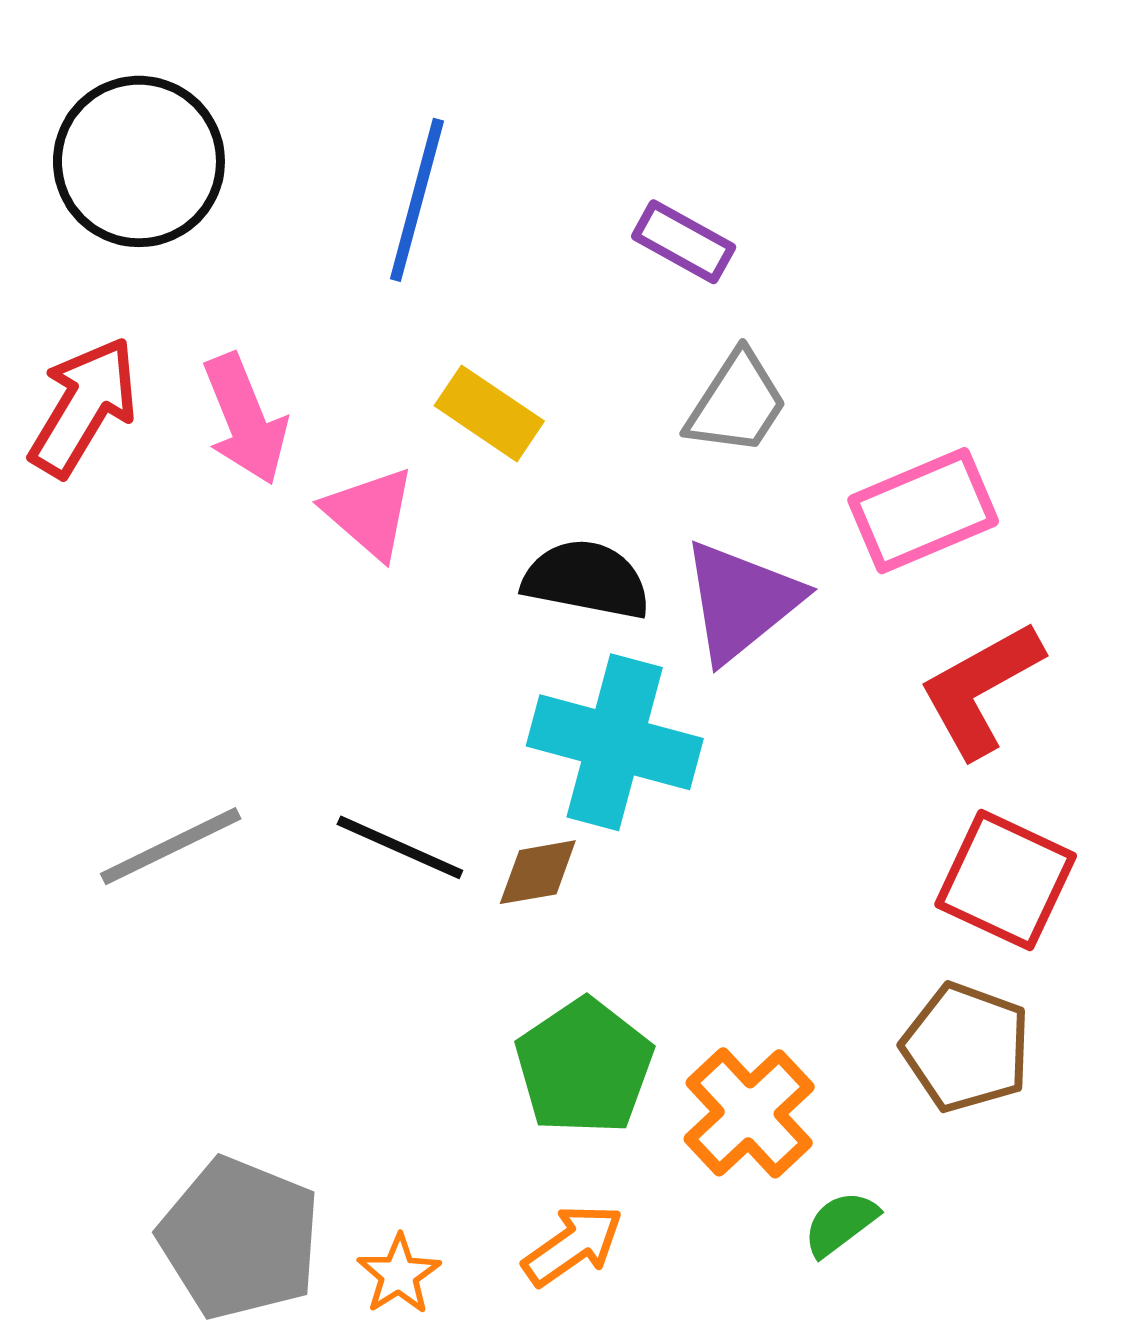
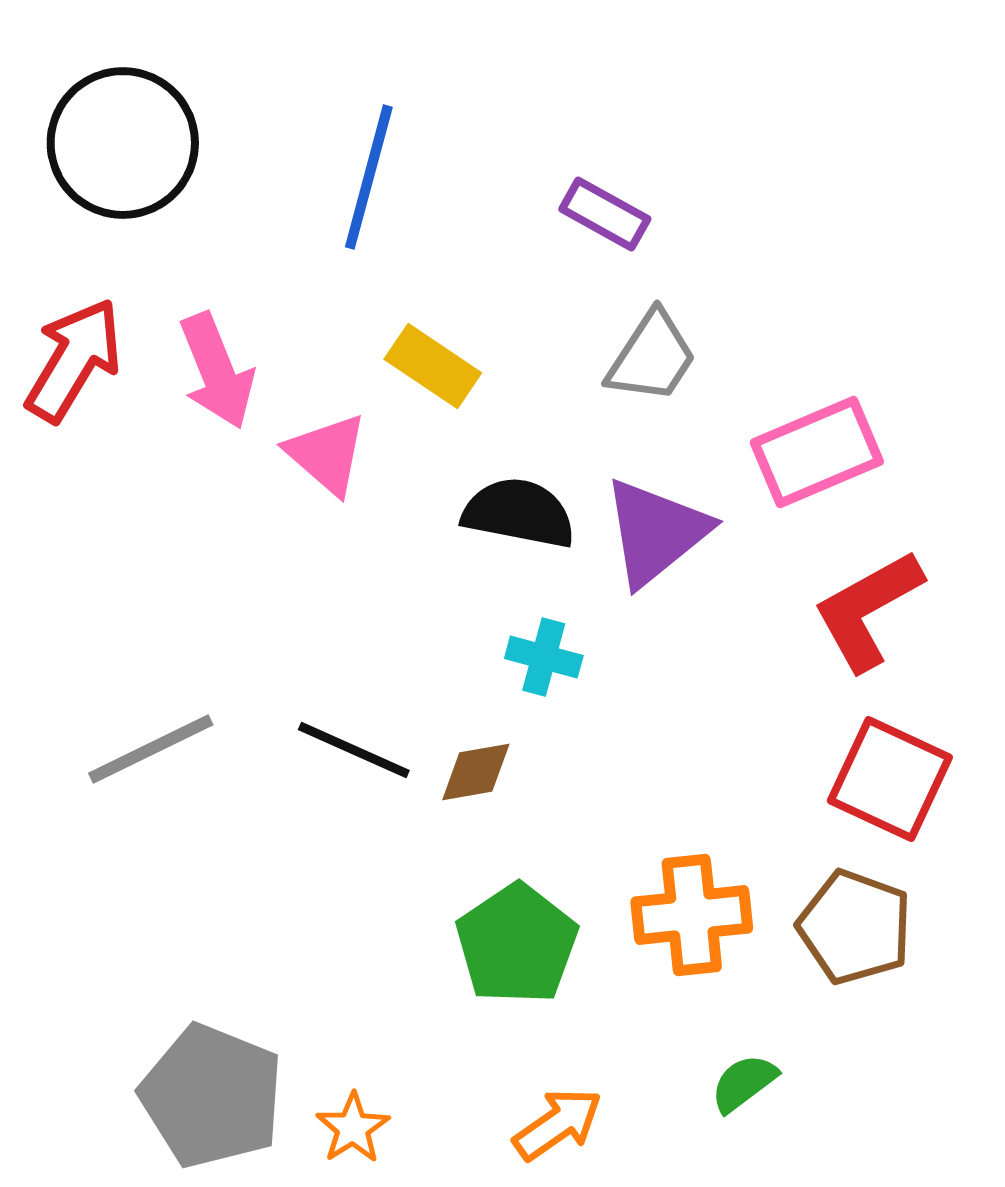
cyan cross: (615, 742) -> (544, 657), size x0.5
orange cross: (749, 1113) -> (692, 915), moved, turned 37
orange arrow: (573, 1245) -> (558, 1124), moved

